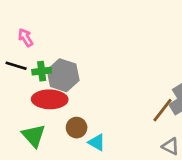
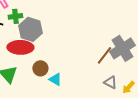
green cross: (42, 71) -> (15, 16), moved

